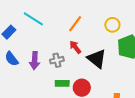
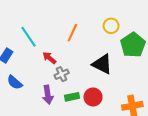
cyan line: (33, 19) -> (29, 37), turned 35
red arrow: (75, 47) -> (49, 58), moved
purple arrow: (35, 61) -> (48, 95), moved

